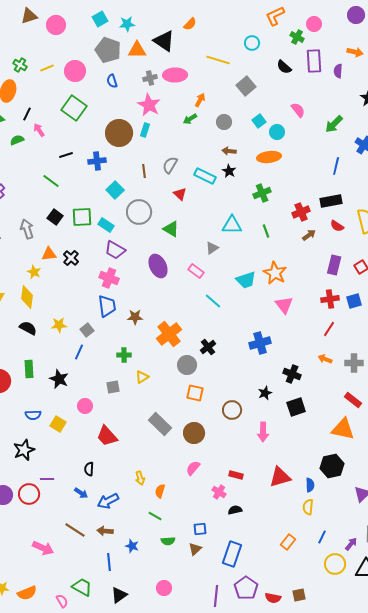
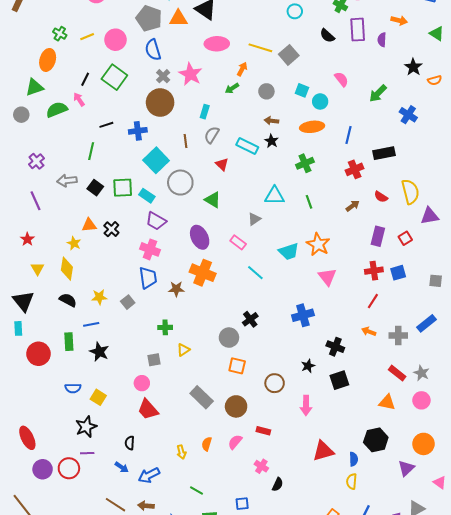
yellow line: (218, 60) -> (260, 48), moved
gray cross: (150, 78) -> (163, 76), moved, turned -32
blue semicircle: (112, 81) -> (153, 50), size x1.5
black line: (27, 114) -> (85, 79), moved
cyan square: (259, 121) -> (302, 90), turned -32
cyan rectangle: (145, 130) -> (205, 112), moved
green semicircle: (17, 140) -> (57, 110), size x1.5
blue line: (336, 166) -> (349, 135), moved
green line: (51, 181) -> (91, 151), turned 66
cyan square: (115, 190) -> (156, 160), size x1.4
black rectangle: (331, 201) -> (384, 153), moved
red cross: (301, 212) -> (355, 169), moved
gray arrow: (27, 229) -> (67, 181), moved, turned -78
orange cross: (169, 334) -> (203, 273), moved, turned -30
blue line: (79, 352) -> (91, 324), moved, turned 56
pink circle: (85, 406) -> (142, 383), moved
orange triangle: (343, 429) -> (387, 402), size x0.7
black star: (24, 450) -> (86, 427), moved
red rectangle: (236, 475) -> (263, 431), moved
orange semicircle: (160, 491) -> (207, 444), moved
black semicircle: (235, 510) -> (278, 484), turned 128

